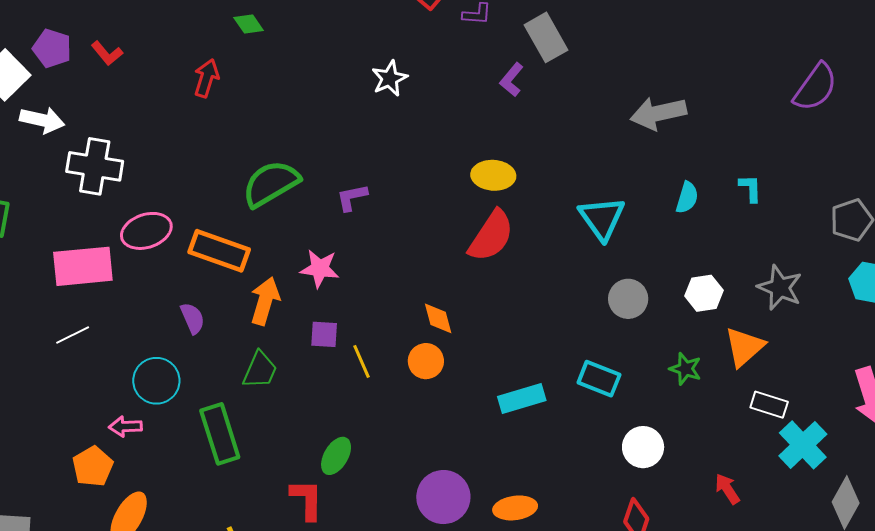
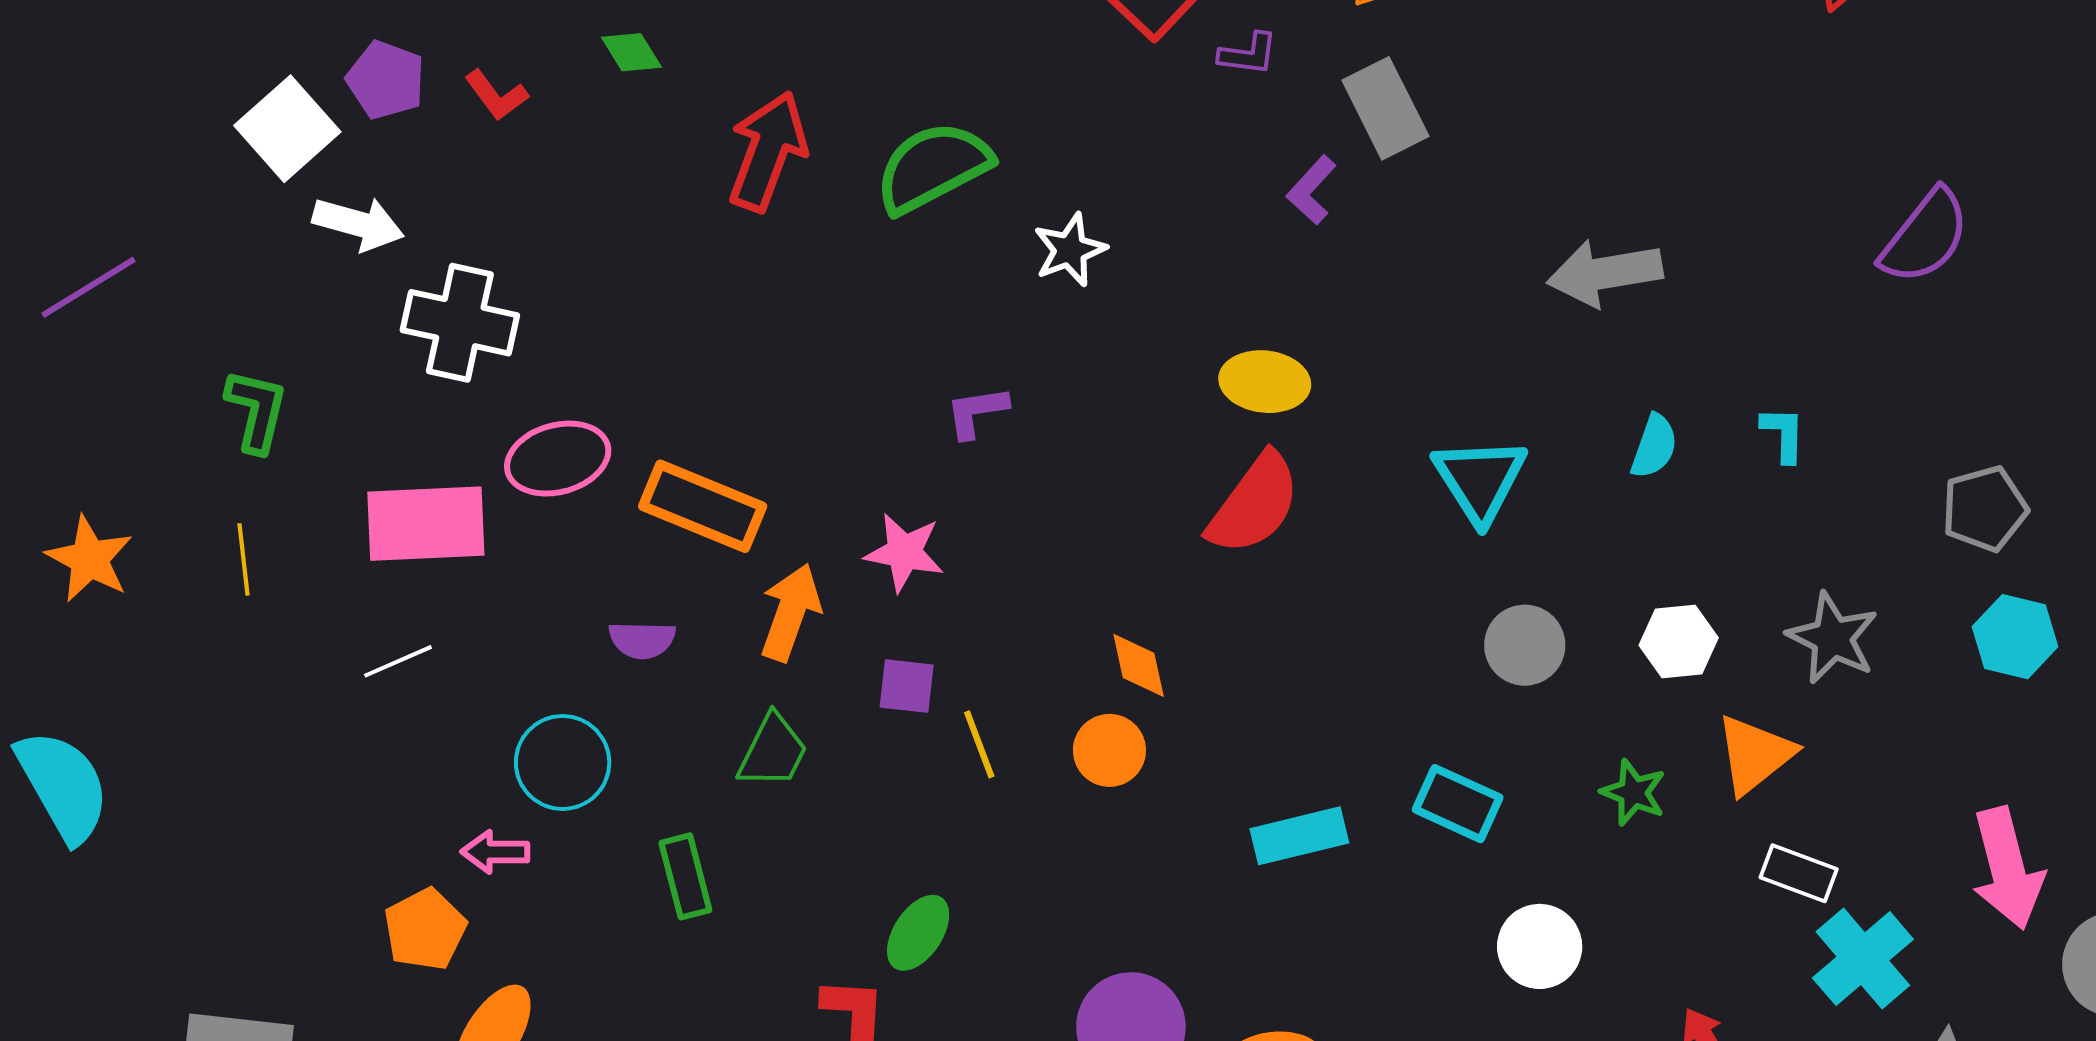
green diamond: (249, 24) -> (631, 52), moved
red arrow: (206, 78) -> (768, 151), moved, size x1.5
white star: (390, 78) -> (1070, 250), moved
green semicircle: (271, 184) -> (933, 167), moved
purple semicircle: (193, 318) -> (642, 640), turned 112
green rectangle: (220, 434) -> (685, 876), size x0.7

